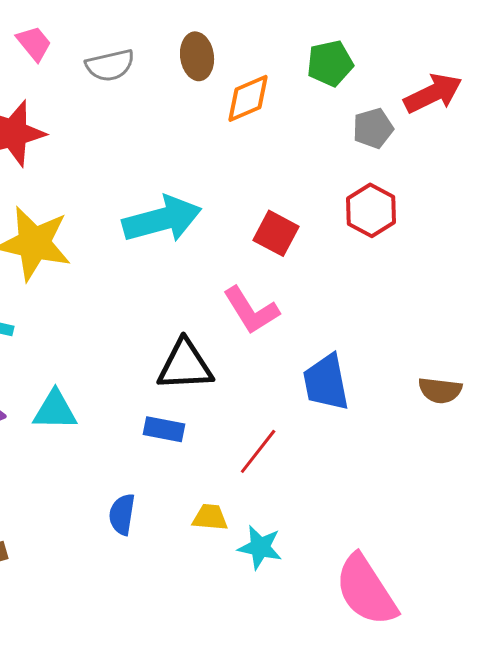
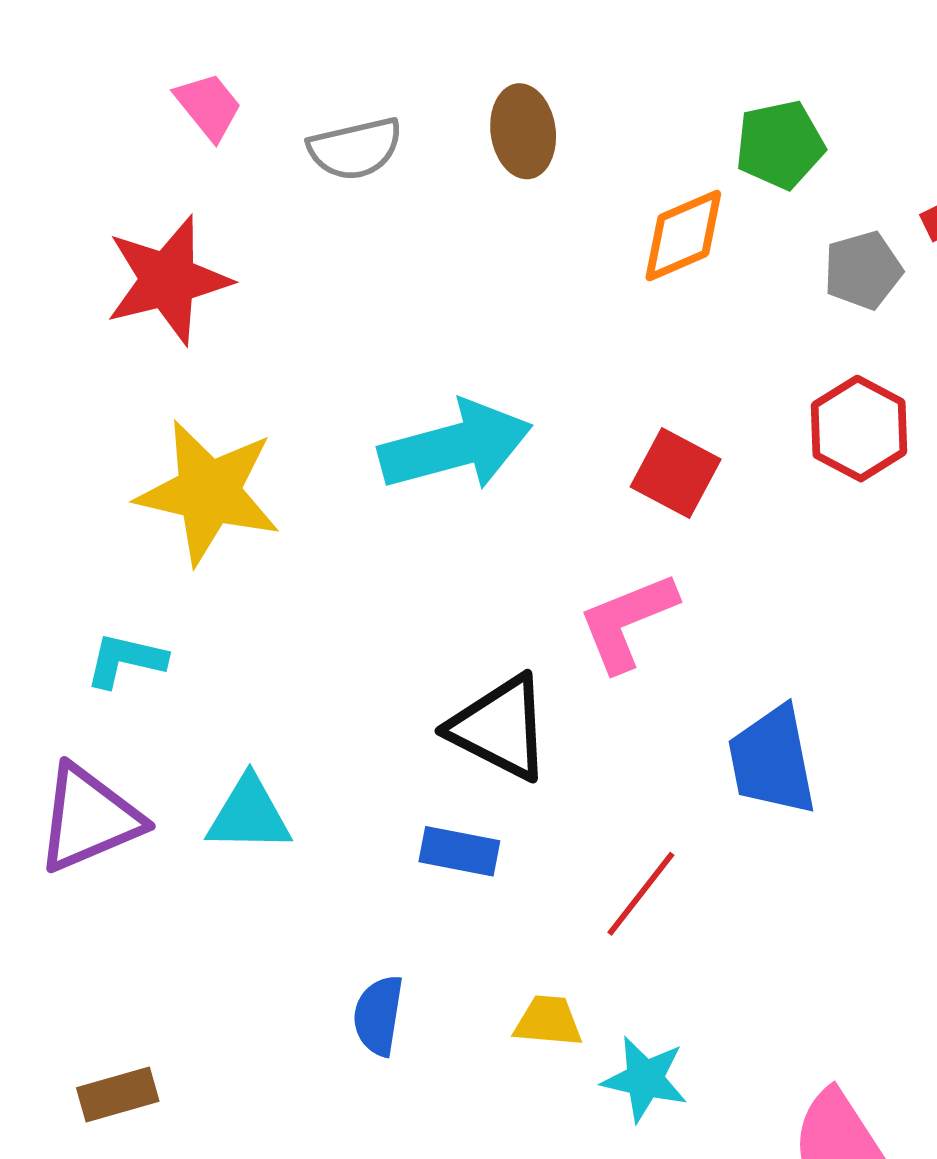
orange diamond: (248, 98) -> (683, 236), moved
pink L-shape: (251, 310) -> (627, 622), turned 100
black triangle: (185, 365) -> (500, 728), turned 30

